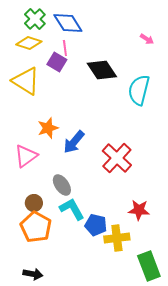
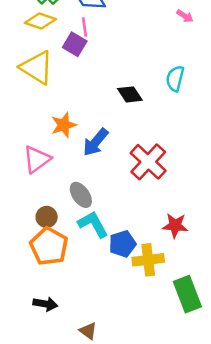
black diamond: (102, 70) -> (130, 94), moved, size x0.7
cyan semicircle: (139, 90) -> (175, 79), size x0.7
blue pentagon: (96, 225) -> (122, 244), turned -30

